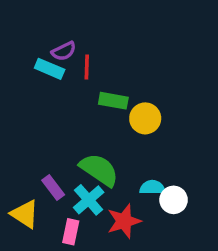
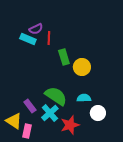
green rectangle: (113, 101) -> (64, 57), turned 63
cyan semicircle: (152, 187) -> (84, 98), moved
pink rectangle: (71, 232) -> (27, 131), moved

